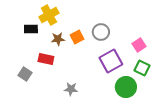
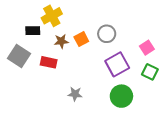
gray square: (25, 74) -> (19, 56), moved, size x1.5
green circle: (126, 87) -> (121, 96), moved

